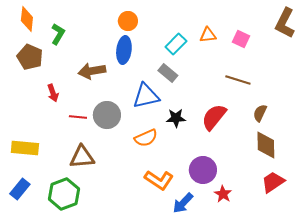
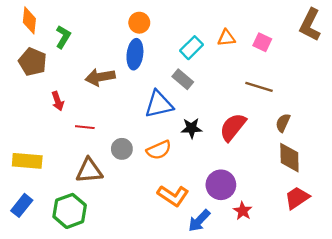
gray circle: (107, 115) -> (122, 149), moved, size x0.7

